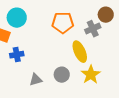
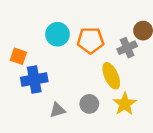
cyan circle: (17, 18) -> (57, 34), moved
blue cross: (17, 55) -> (34, 79), size x1.5

